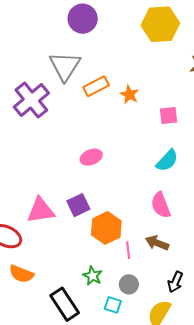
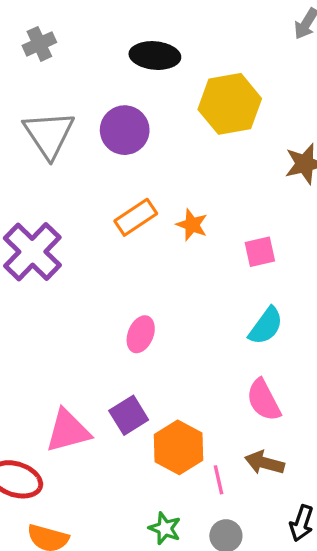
purple circle: (83, 19) -> (125, 130), moved
gray triangle: (65, 66) -> (49, 134), moved
pink ellipse: (91, 157) -> (141, 334), turned -40

